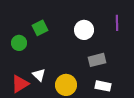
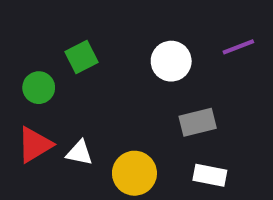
purple line: (117, 23) -> (238, 47), turned 70
white triangle: (39, 75) -> (79, 153), turned -32
red triangle: (20, 84) -> (35, 145), moved

